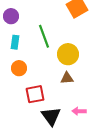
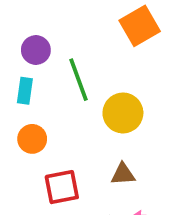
purple circle: (11, 16) -> (36, 50), moved
brown triangle: (67, 78) -> (123, 174), moved

